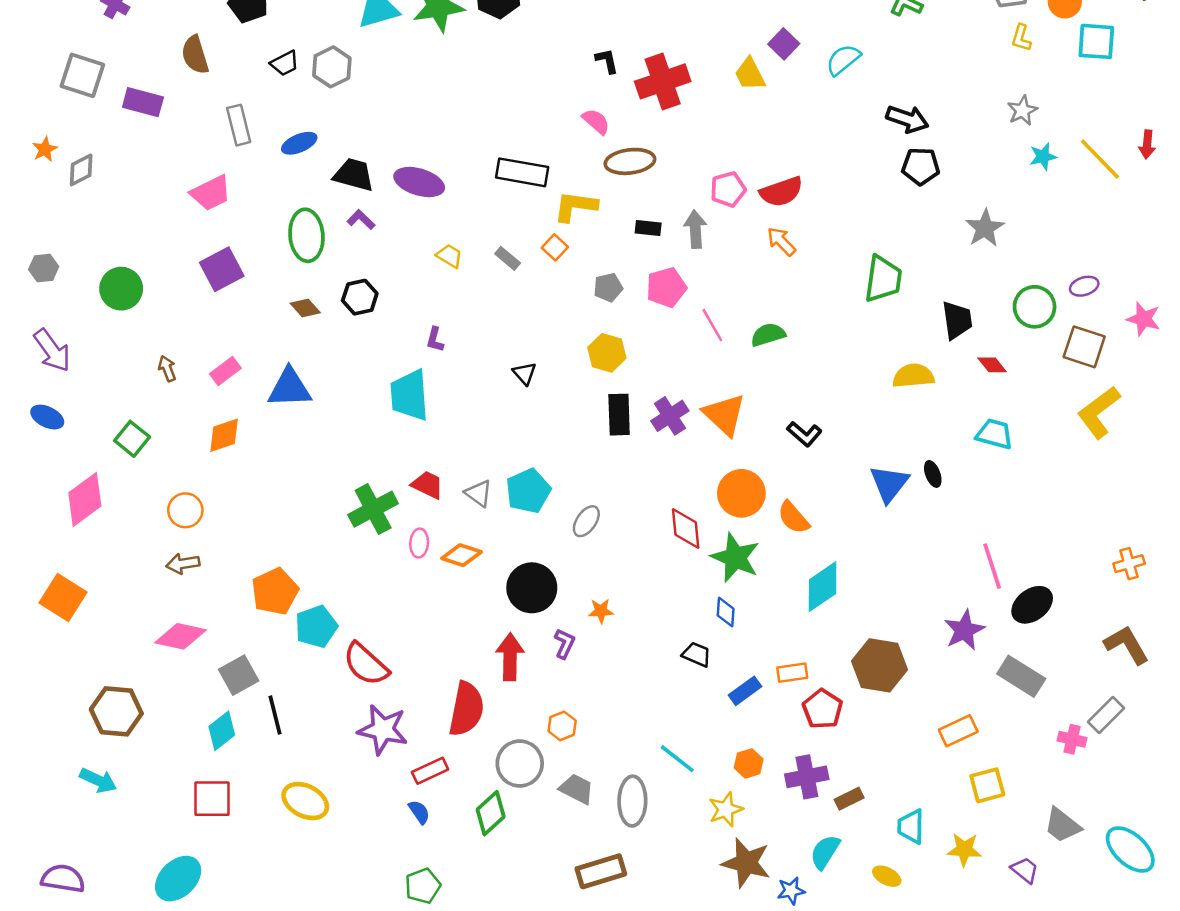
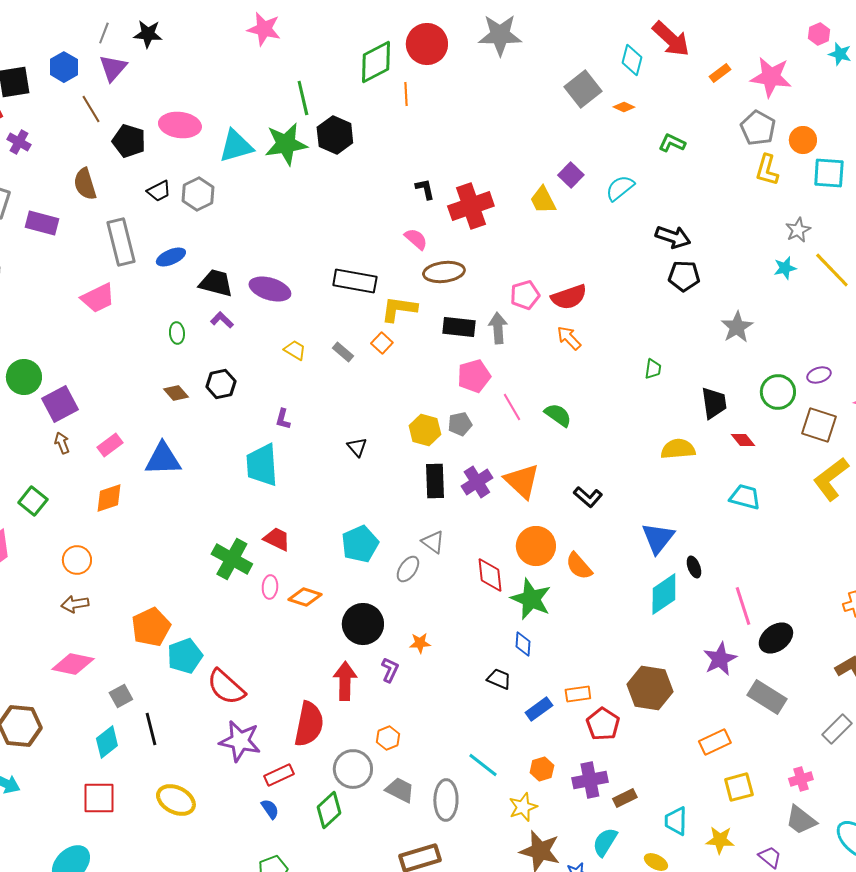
yellow L-shape: (1021, 38) -> (767, 170), size x1.4
gray star: (1022, 111) -> (798, 230), moved
gray rectangle: (239, 125) -> (121, 242), size x1.4
black rectangle: (648, 228) -> (459, 327), size x1.5
green ellipse: (306, 235) -> (177, 333), size x0.5
purple square: (222, 269) -> (60, 404), moved
green trapezoid: (883, 279) -> (653, 369), size x0.5
gray pentagon: (608, 287) -> (460, 424), moved
green semicircle: (768, 335) -> (558, 415), turned 52
black ellipse: (933, 474) -> (694, 567), moved
gray triangle: (479, 493) -> (433, 542), moved
green cross: (373, 509) -> (232, 559), turned -33
cyan diamond: (823, 587) -> (664, 594), moved
gray square: (239, 675) -> (121, 696), size x0.7
pink cross: (1072, 739) -> (801, 779), moved, turned -30

